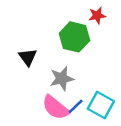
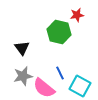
gray star: (62, 79) -> (23, 76), moved
blue line: (76, 106) -> (60, 73), moved, turned -72

